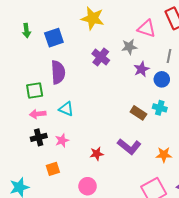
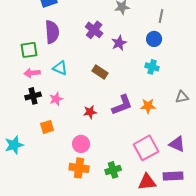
purple cross: (101, 57) -> (94, 30), moved
purple star: (141, 69) -> (119, 43), moved
brown rectangle: (138, 113) -> (100, 72), moved
purple L-shape: (129, 147) -> (122, 105), turned -60
orange star: (164, 155) -> (148, 106), moved

